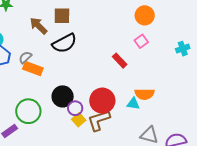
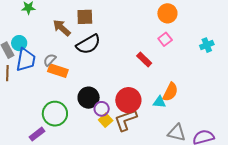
orange semicircle: (145, 94) -> (170, 92), turned -60

